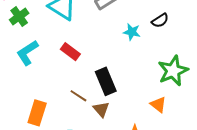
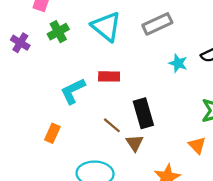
red rectangle: (70, 52) -> (109, 76), turned -42
cyan L-shape: (27, 53) -> (73, 91), moved
orange rectangle: (37, 113) -> (52, 133), moved, size x0.7

